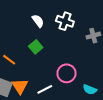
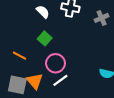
pink circle: (67, 73) -> (55, 63), moved

